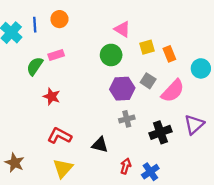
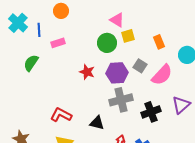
blue line: (35, 25) -> (39, 30), moved
yellow square: (147, 47) -> (128, 36), moved
green semicircle: (35, 66) -> (31, 63), moved
red star: (52, 96) -> (87, 72), moved
gray cross: (127, 119) -> (121, 100), size x1.6

